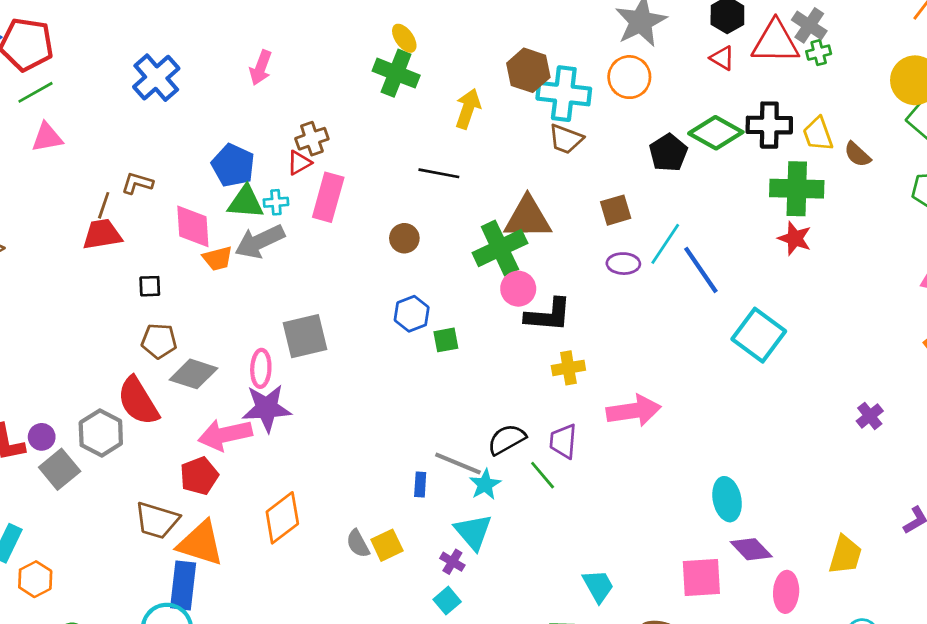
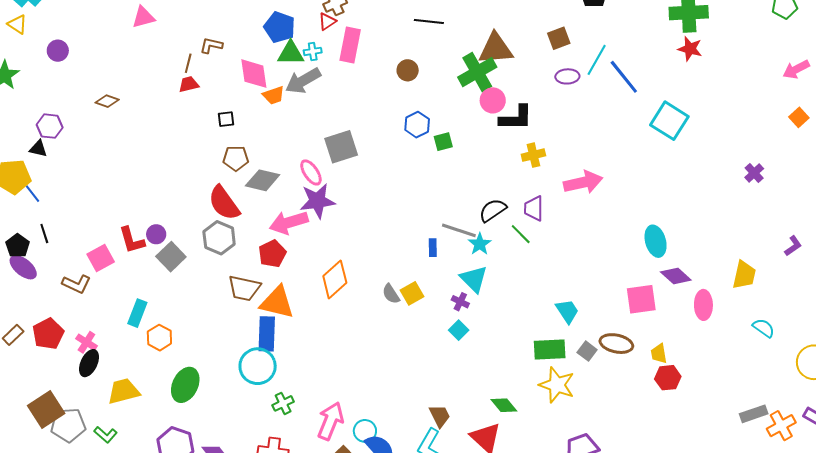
red trapezoid: (102, 234) -> (189, 84), size x0.7
pink ellipse: (261, 368) -> (311, 172), turned -32
gray hexagon: (101, 433) -> (219, 238), moved

